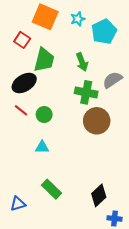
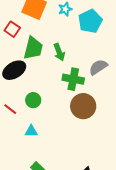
green arrow: (82, 62) -> (59, 52), moved
red line: (21, 110) -> (10, 109), moved

